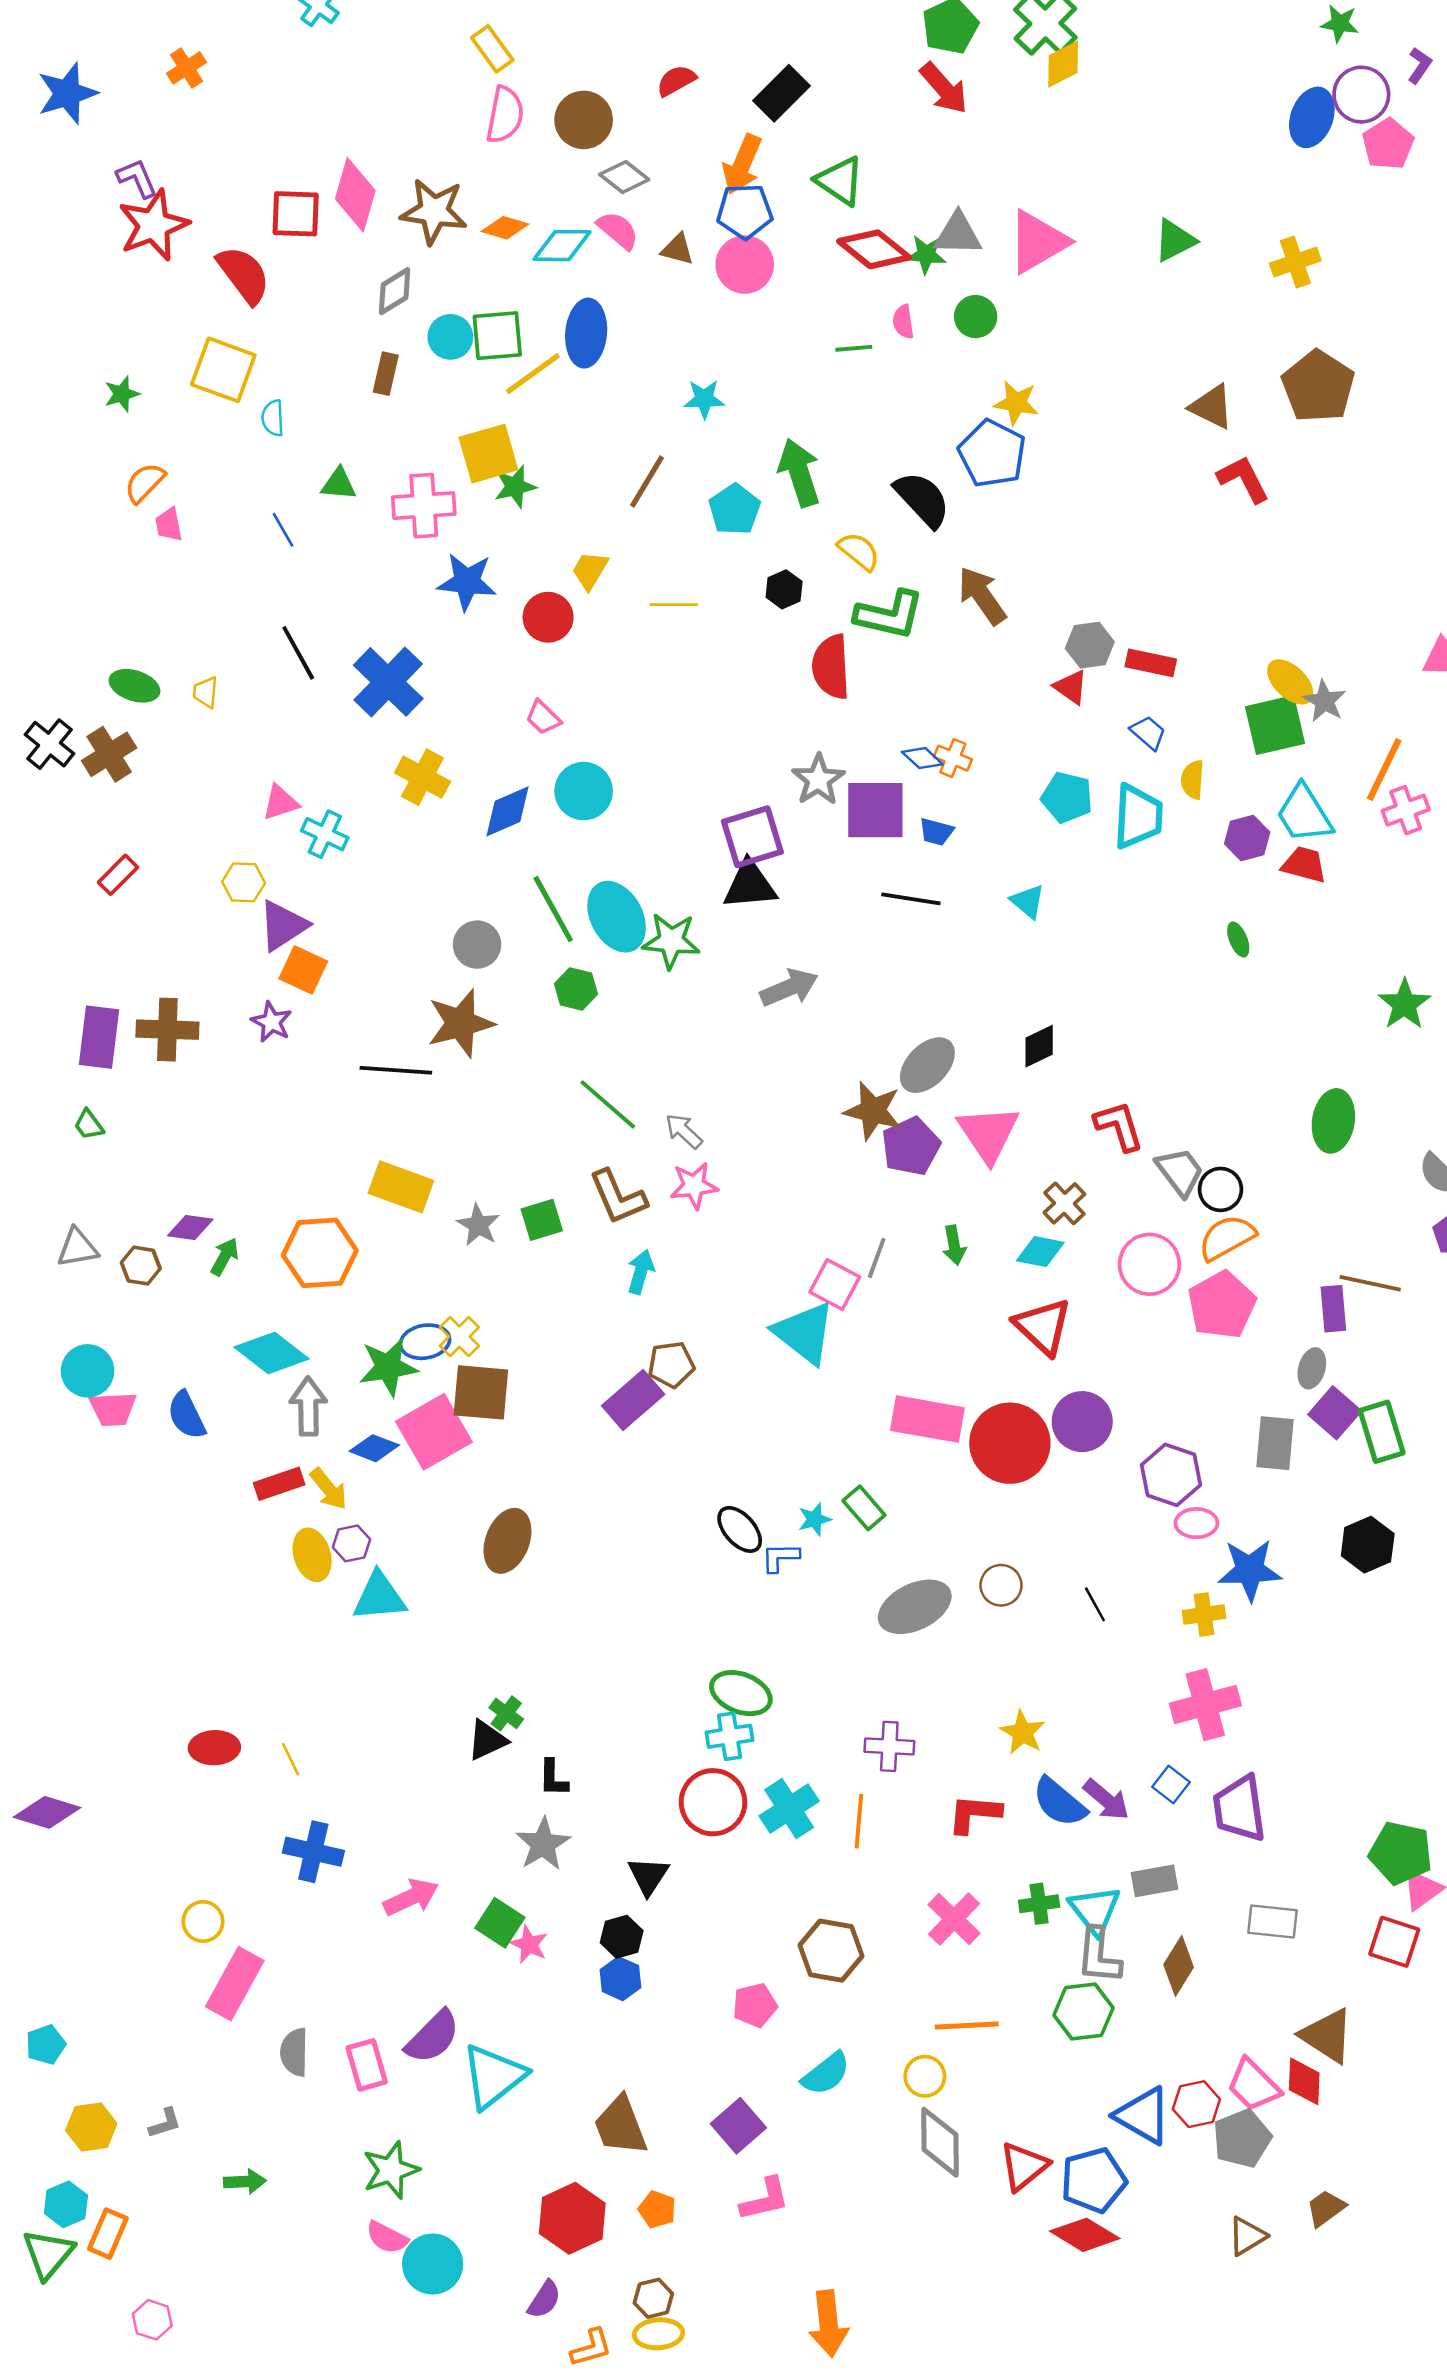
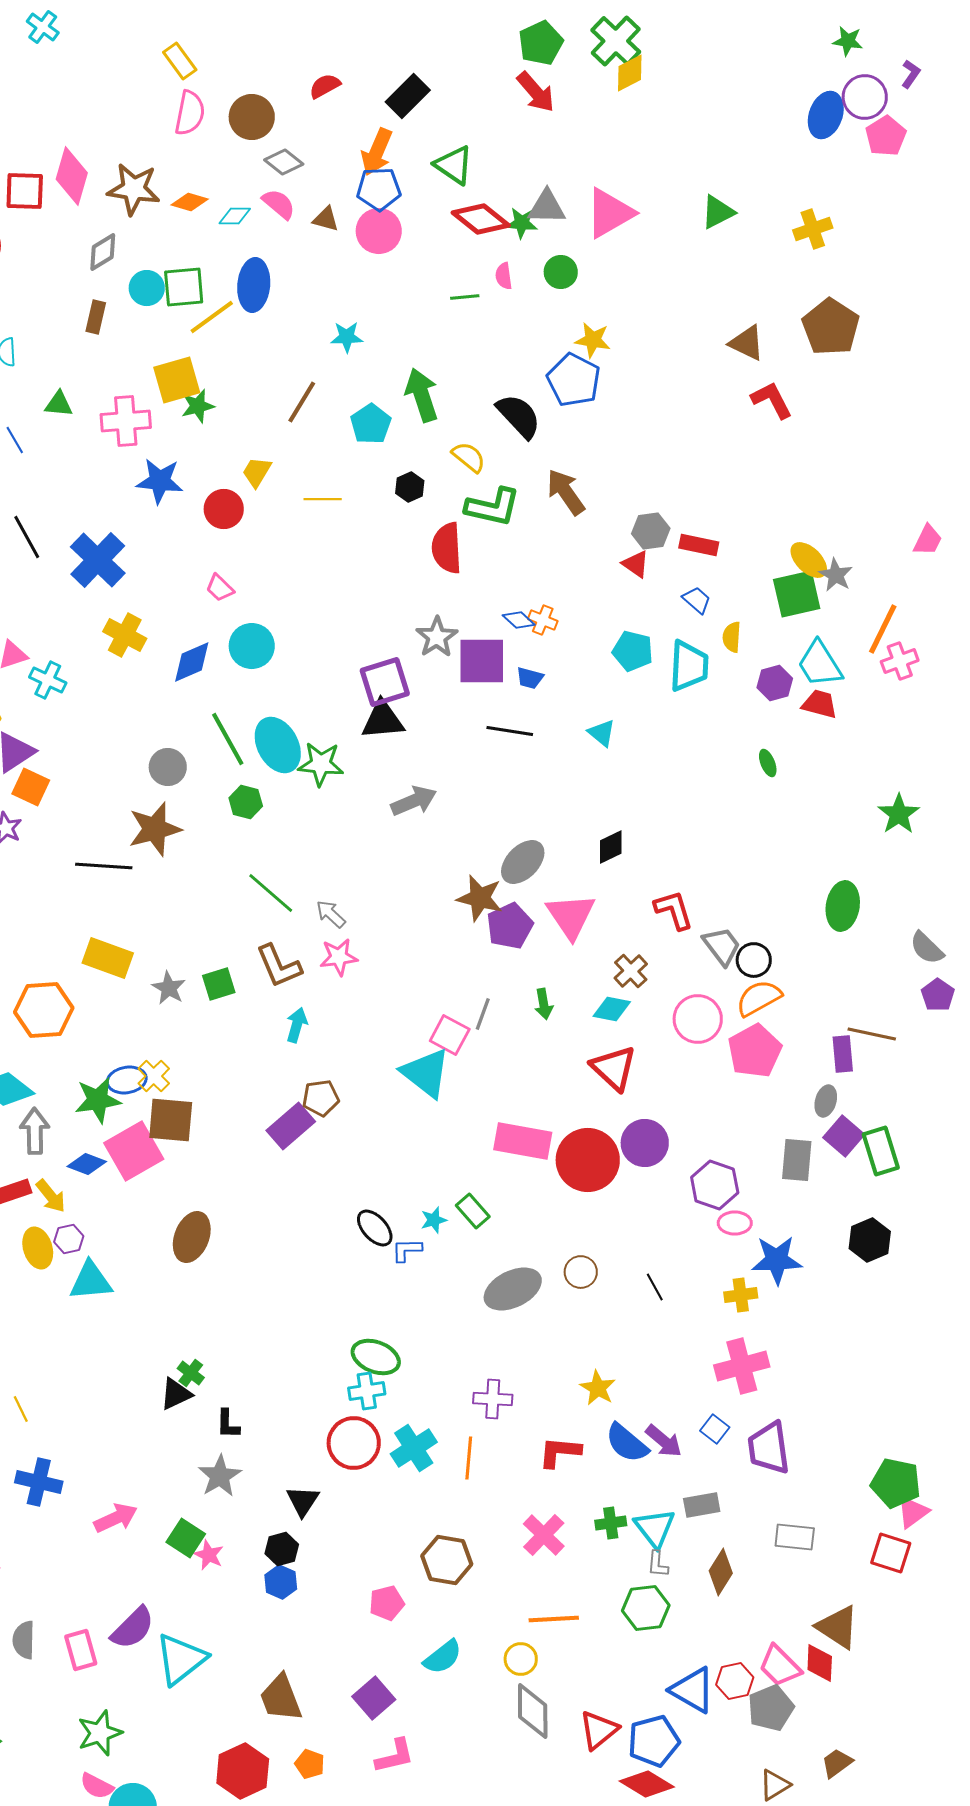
cyan diamond: (562, 246) -> (235, 216), size x0.7
gray L-shape: (1099, 1956) -> (658, 1564), size x0.6

